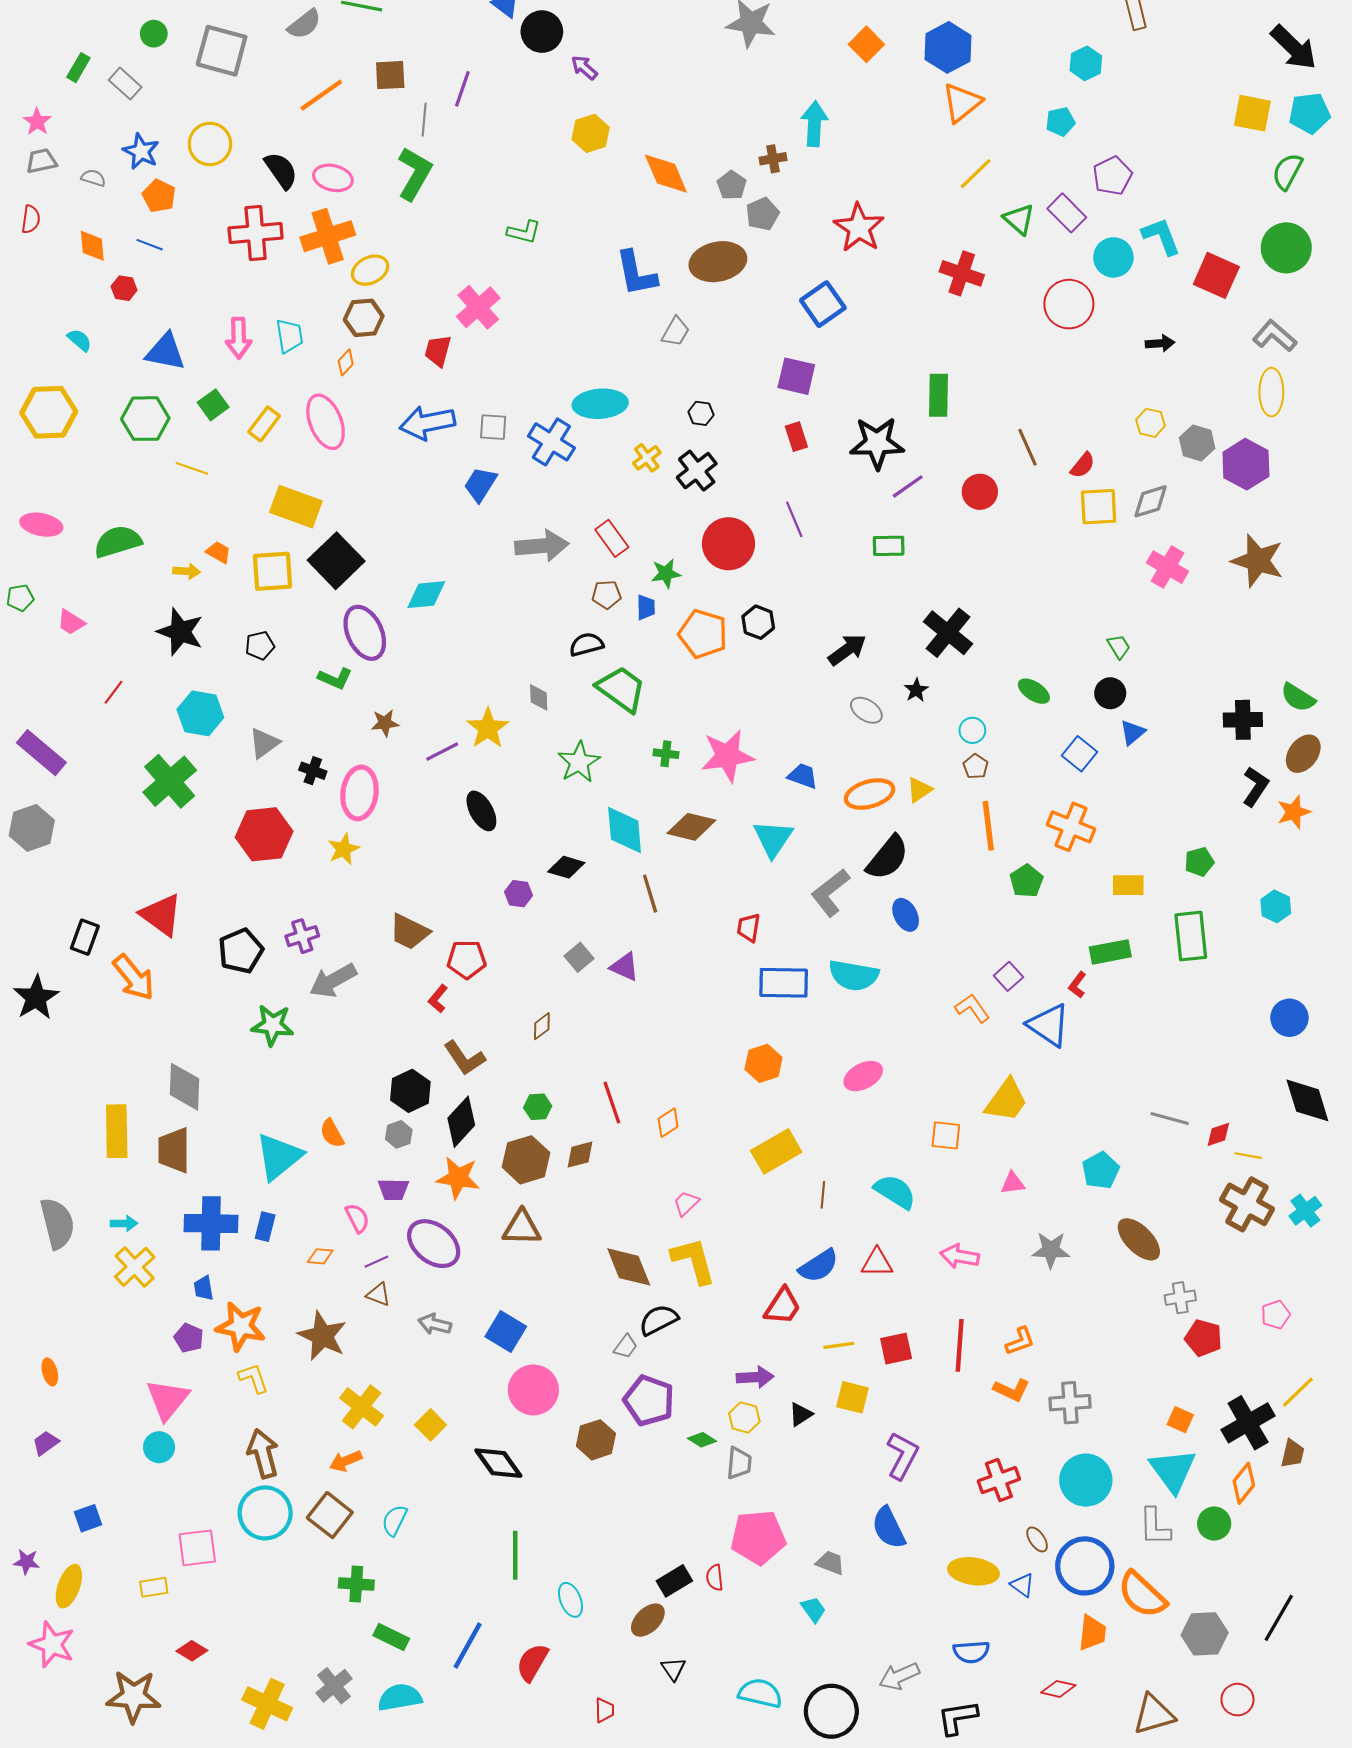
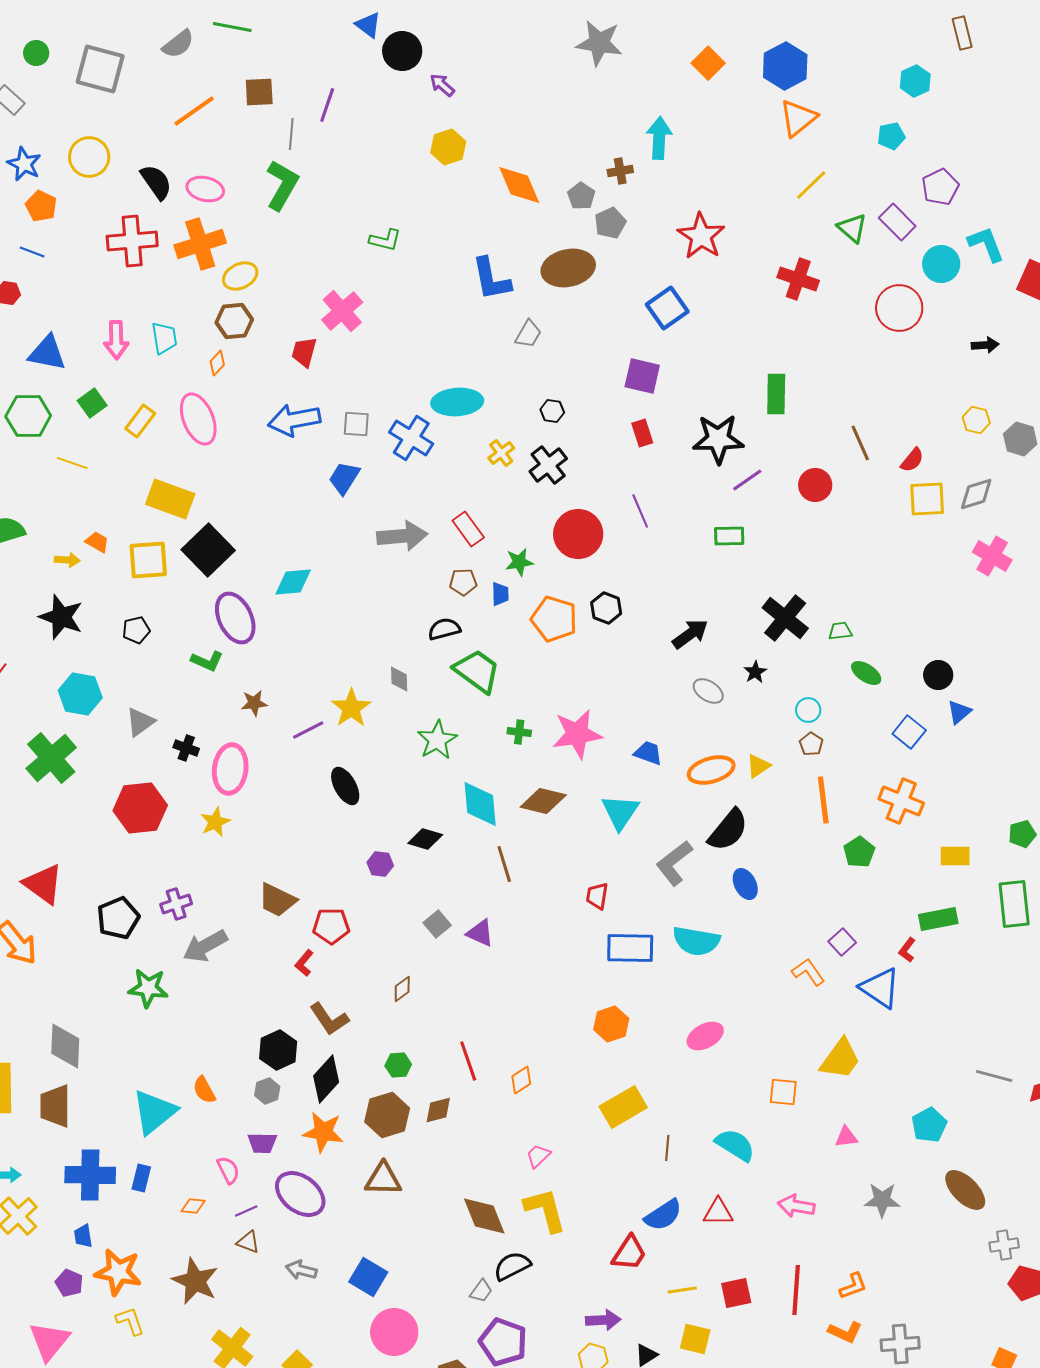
green trapezoid: (1119, 647) -> (840, 631), moved, turned -65

